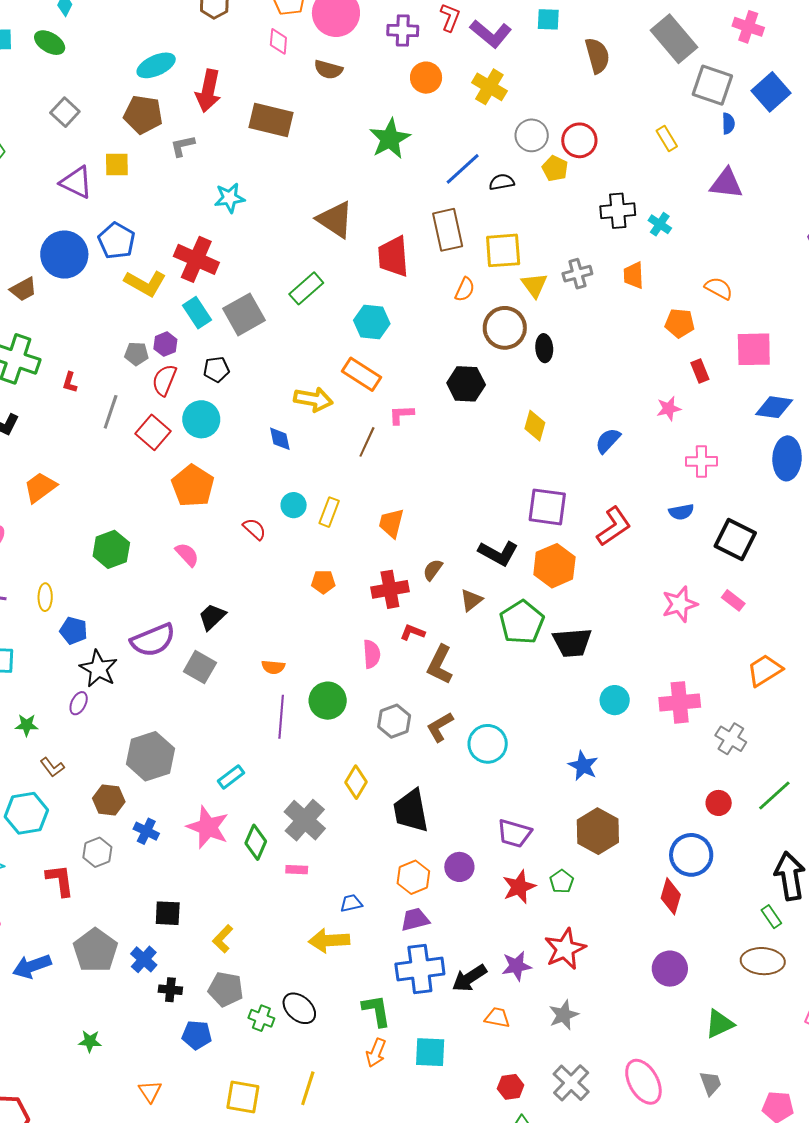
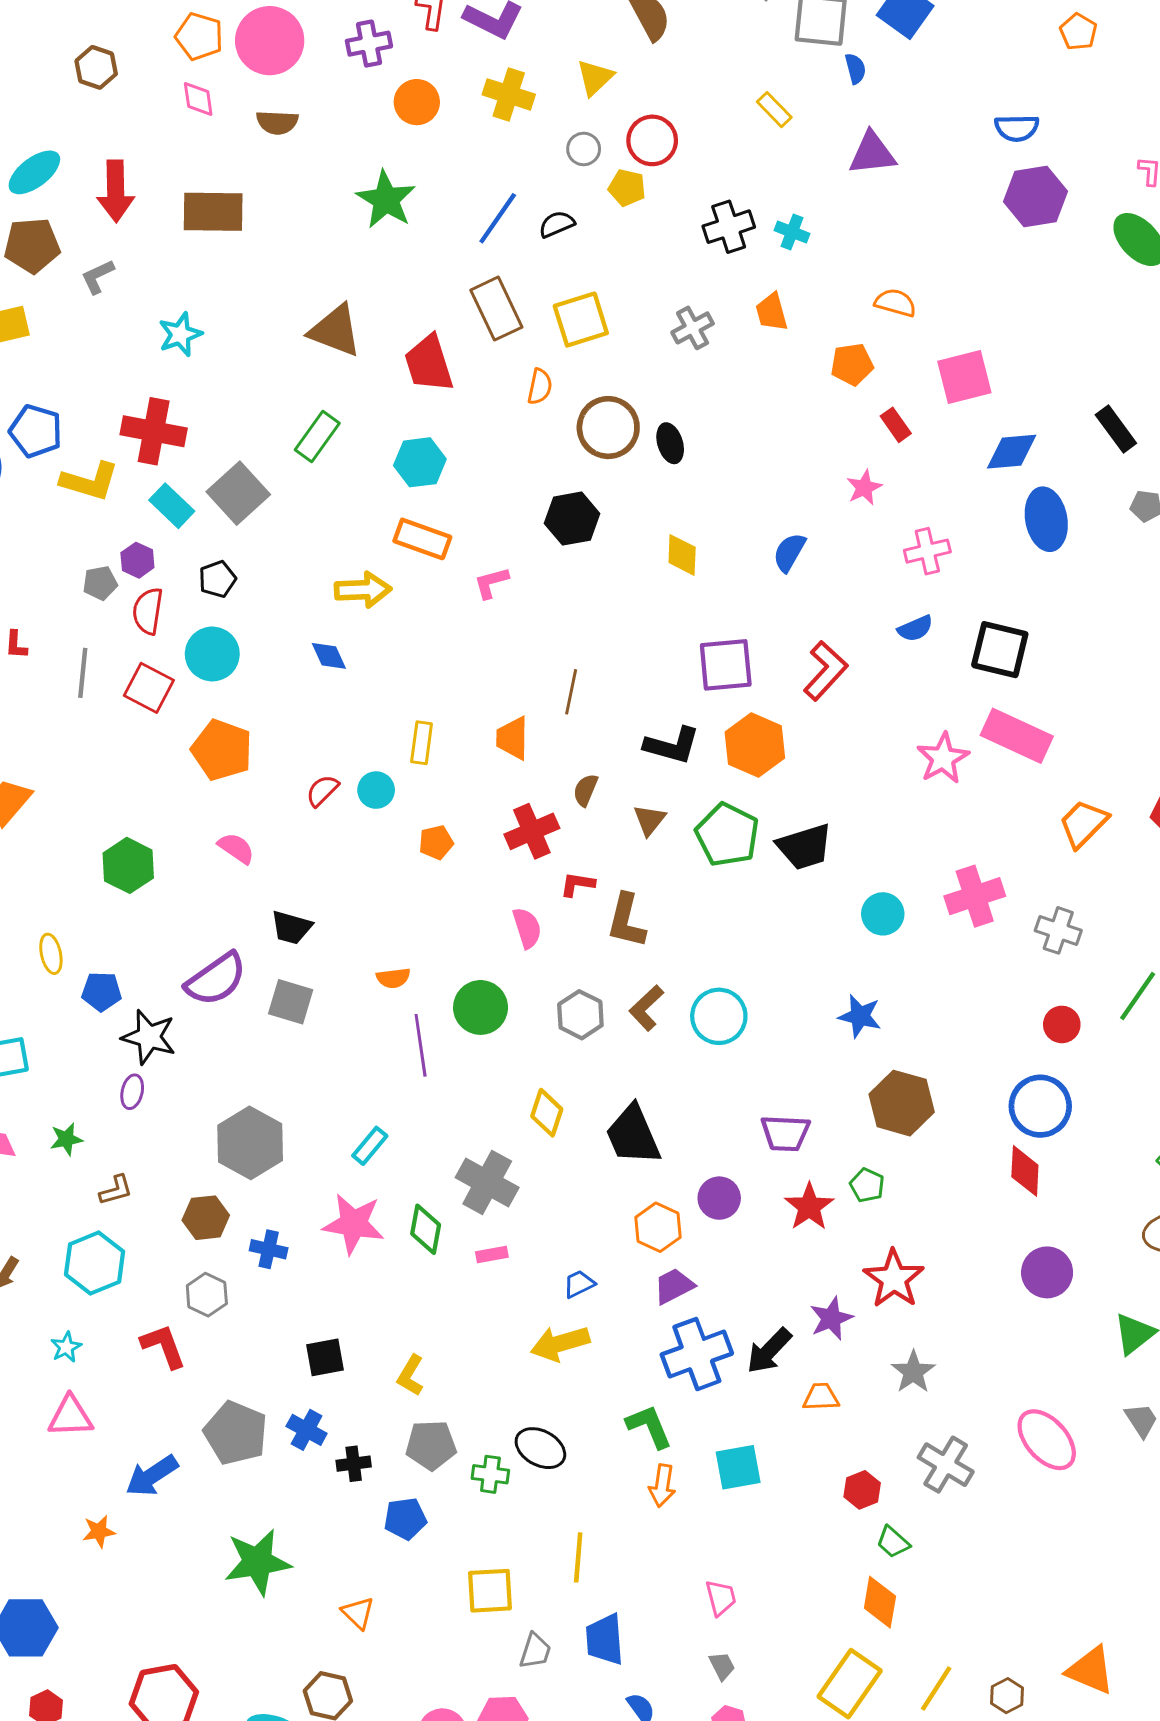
gray circle: (532, 135) -> (584, 149), size x0.7
yellow triangle: (534, 285) -> (595, 78), moved, turned 36
brown line: (367, 442) -> (571, 692), moved
cyan circle: (294, 505) -> (376, 790), moved
red semicircle: (254, 529) -> (322, 791), turned -75
pink rectangle: (733, 600) -> (1017, 736), size x2.0
black trapezoid: (212, 617) -> (291, 927), turned -108
brown L-shape: (52, 767) -> (116, 1190), turned -55
green star: (90, 1041) -> (257, 1562), size x2.0

